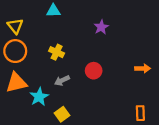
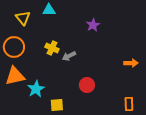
yellow triangle: (15, 26) -> (23, 18), moved
red circle: (94, 71) -> (87, 85), moved
gray arrow: (62, 80) -> (69, 56), moved
yellow square: (62, 114) -> (57, 105), turned 32

